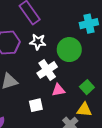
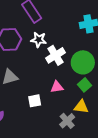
green circle: (69, 50) -> (83, 62), moved
white cross: (47, 70) -> (56, 55), moved

